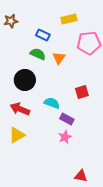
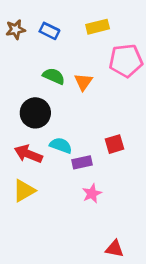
blue rectangle: (43, 35) -> (49, 31), moved
red square: (82, 92) -> (115, 144), moved
cyan semicircle: (52, 103) -> (61, 145), moved
purple rectangle: (67, 119) -> (82, 162), moved, turned -40

